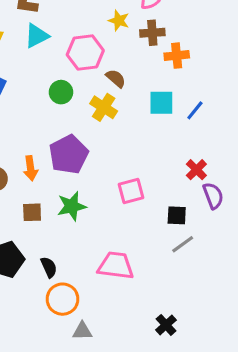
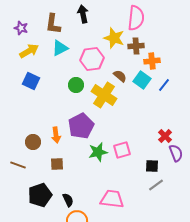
yellow star: (119, 21) -> (114, 38), size x1.5
brown semicircle: (116, 78) -> (120, 76), moved
cyan square: (161, 103) -> (142, 80), moved, turned 36
yellow cross: (104, 107) -> (104, 95), size x1.4
blue line: (195, 110) -> (164, 85), moved
green star: (72, 206) -> (98, 152), moved

